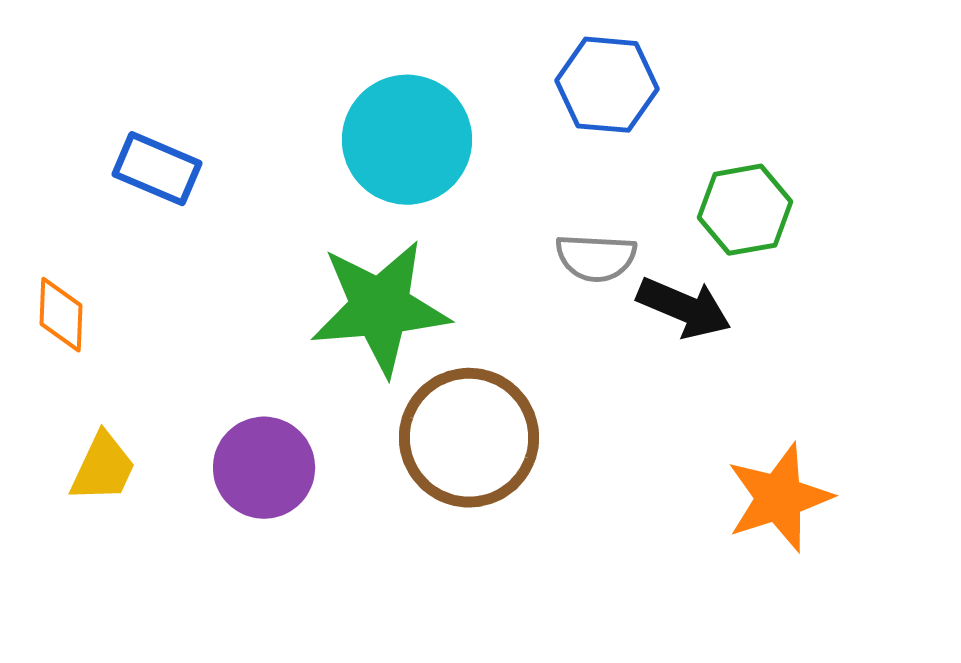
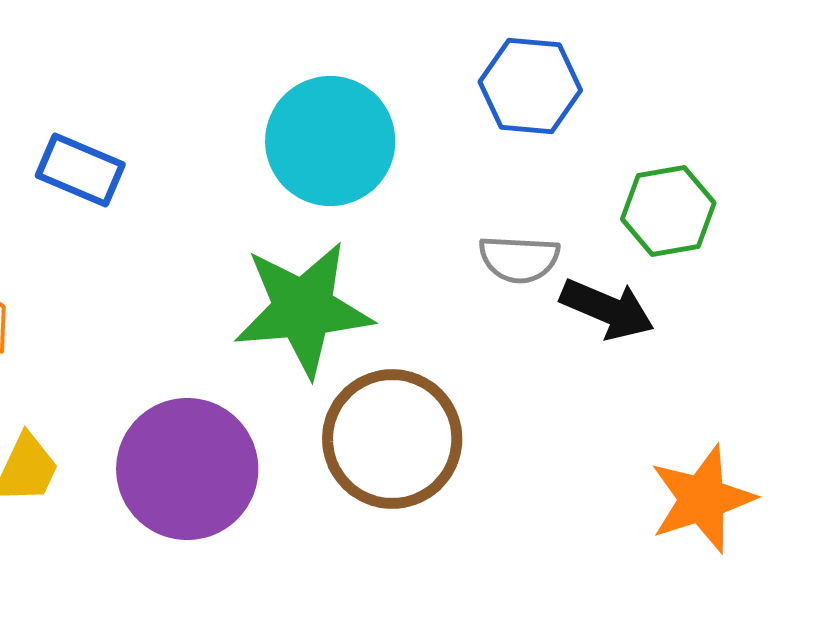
purple circle: (264, 468) -> (187, 469), size x1.4

